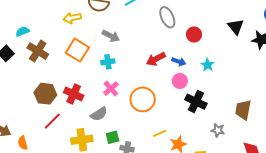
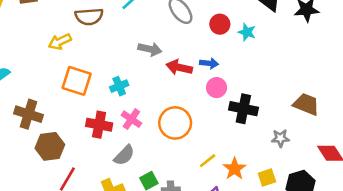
gray arrow: (111, 36) -> (150, 49), moved
brown cross: (38, 51) -> (28, 114), moved
red arrow: (156, 59) -> (179, 67), turned 54
cyan star: (208, 65) -> (247, 32), moved
red cross: (74, 94) -> (99, 125), moved
brown trapezoid: (243, 110) -> (306, 104), turned 115

